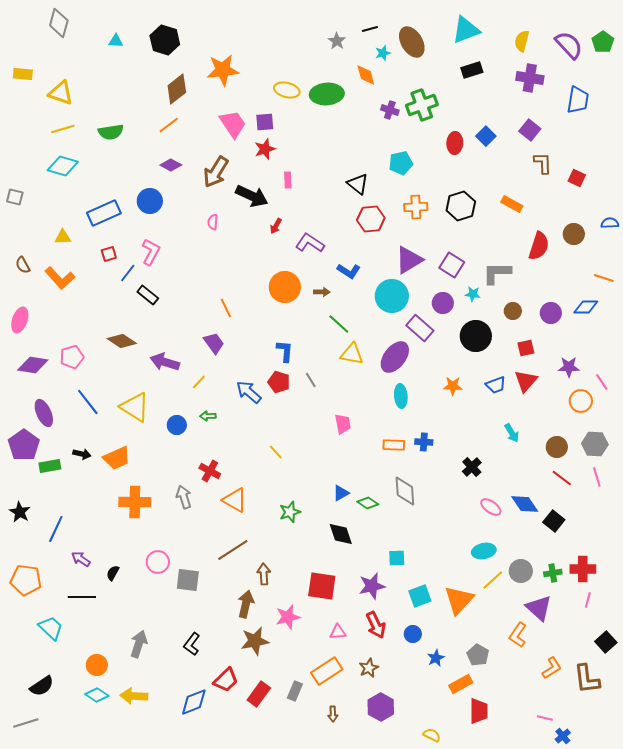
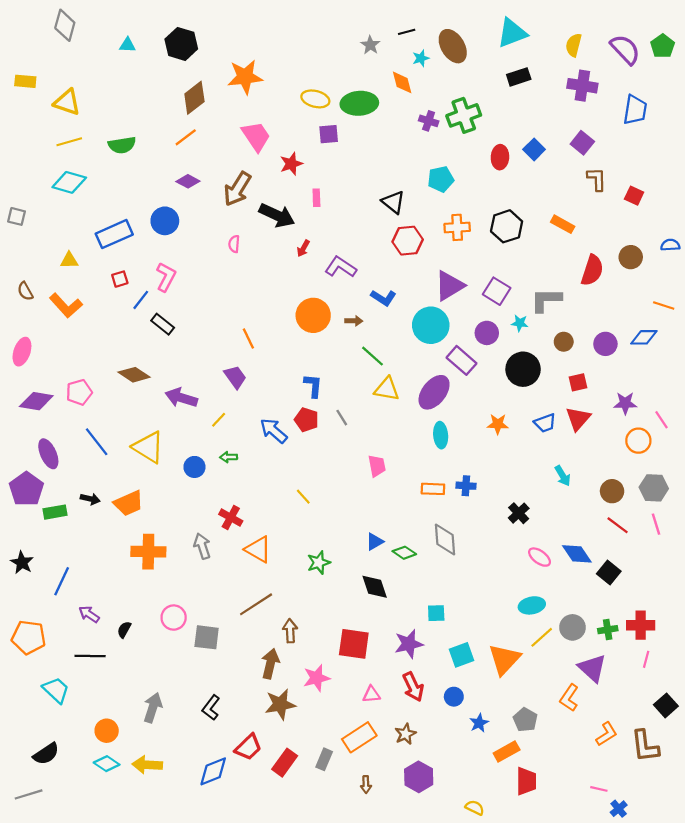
purple square: (265, 122) -> (329, 134), moved

